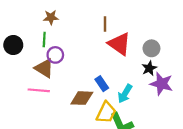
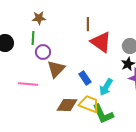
brown triangle: (44, 68) -> (56, 69), moved, turned 42
brown diamond: (82, 98) -> (67, 105), moved
yellow trapezoid: (106, 112) -> (89, 104), turned -95

